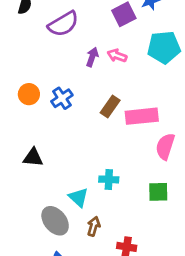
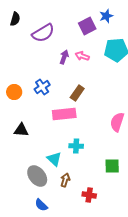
orange circle: (29, 94) -> (14, 92), moved
pink rectangle: (142, 116) -> (64, 114), moved
green square: (158, 192) -> (112, 166), moved

